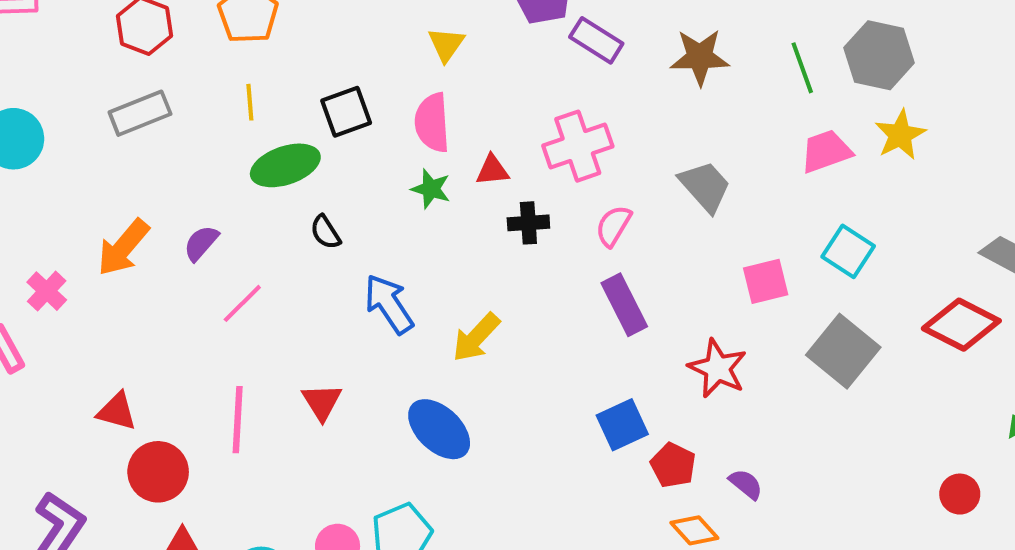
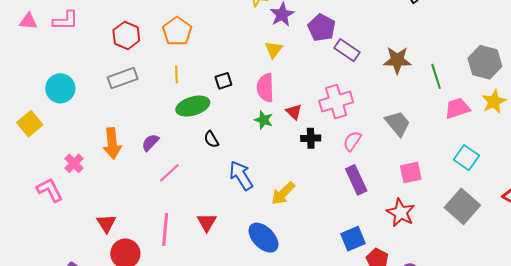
green line: (802, 68) -> (436, 76), moved
black square: (346, 112) -> (223, 81), size x0.7
red triangle: (492, 170) -> (294, 112), turned 48
orange arrow: (123, 248) -> (112, 143), turned -48
pink square: (766, 281) -> (411, 172), moved
red triangle: (117, 411) -> (106, 223), turned 40

